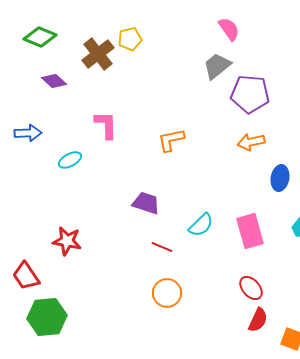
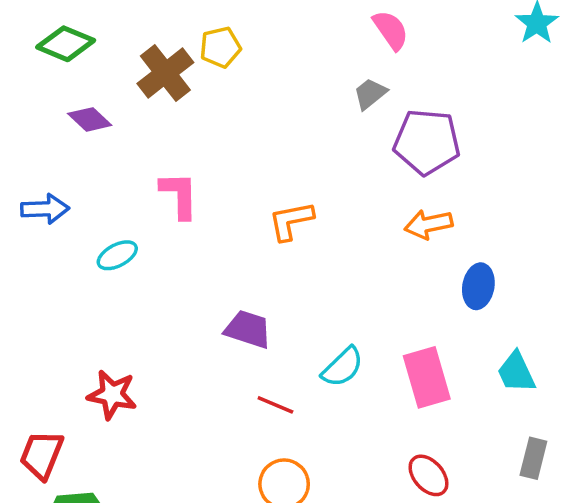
gray trapezoid: (217, 66) -> (370, 94), size x0.7
red trapezoid: (26, 276) -> (42, 455), turned 56

